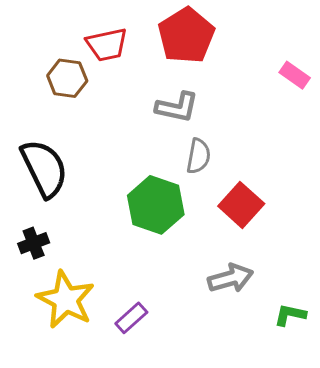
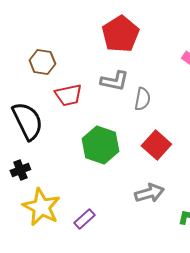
red trapezoid: (107, 45) -> (68, 95), moved
gray semicircle: (198, 156) -> (142, 99), moved

